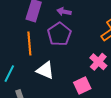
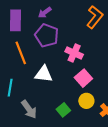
purple arrow: (64, 12) -> (45, 12), turned -32
pink cross: (98, 62) -> (74, 53), moved

